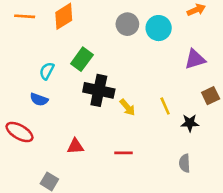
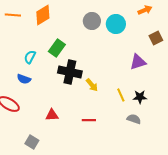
purple triangle: (195, 59) -> (138, 62), moved
brown square: (211, 96) -> (156, 38), moved
yellow line: (165, 106) -> (121, 95), moved
gray semicircle: (185, 163) -> (134, 119), moved, turned 112

